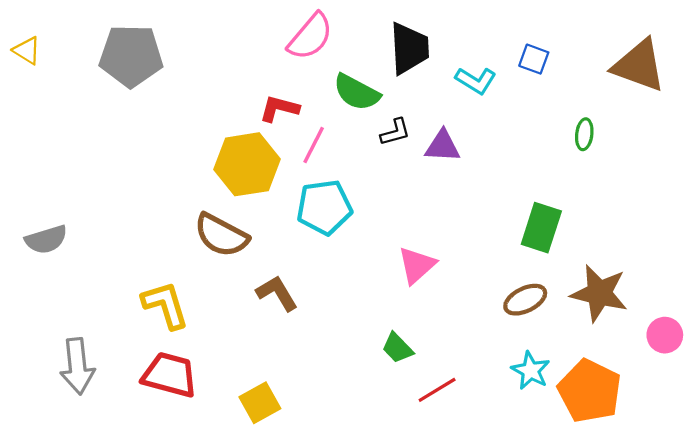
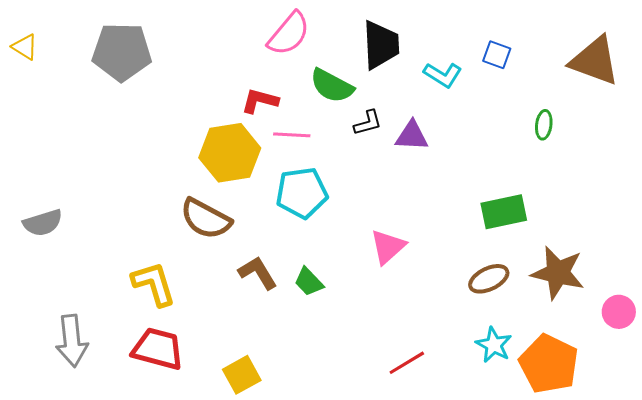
pink line: (314, 145) -> (292, 135), turned 66
green rectangle: (541, 228) -> (504, 212), turned 60
green trapezoid: (397, 348) -> (309, 282), moved

